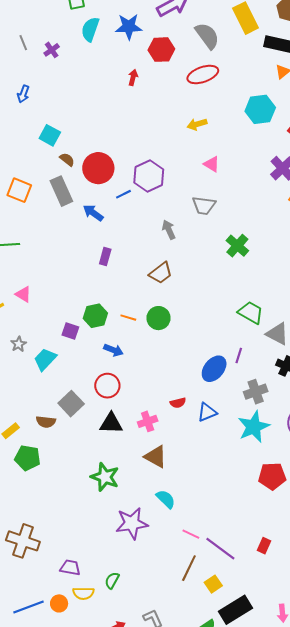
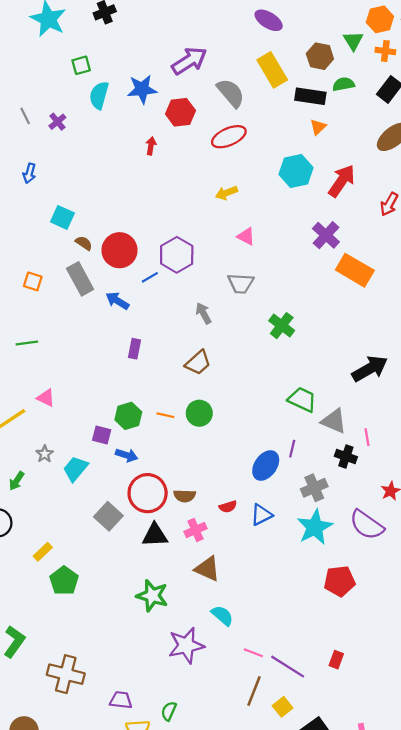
orange square: (19, 190) -> (33, 281), size x0.7
blue arrow: (114, 350) -> (127, 455), moved
red circle: (107, 386) -> (148, 493), size x1.4
brown semicircle: (46, 422) -> (185, 496), moved
green pentagon: (28, 458) -> (64, 581), turned 30

